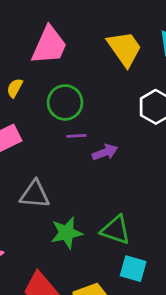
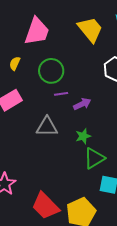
gray triangle: (35, 194) -> (47, 127), moved
green triangle: (116, 230) -> (94, 158), turned -45
green star: (67, 233) -> (83, 136), moved, size x0.7

